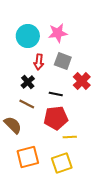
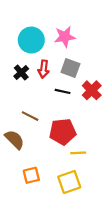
black cross: (28, 82) -> (21, 72), moved
black line: (56, 94) -> (63, 91), moved
orange square: (28, 157) -> (31, 175), size x0.7

